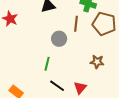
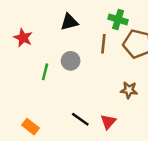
gray circle: (59, 39) -> (71, 61), moved
green line: (47, 64) -> (45, 72), moved

